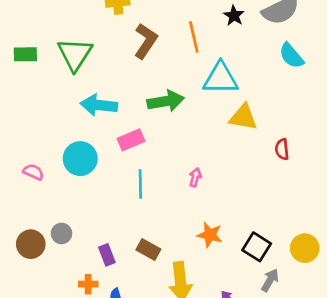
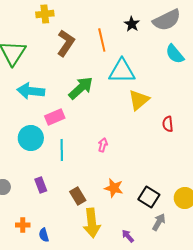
green arrow: (166, 101) -> (81, 88), turned -32
yellow triangle: (243, 117) -> (139, 100), turned -50
cyan circle: (80, 159) -> (31, 138), moved
brown rectangle: (148, 249) -> (78, 196), moved, turned 30
purple rectangle: (107, 255) -> (41, 185), moved

